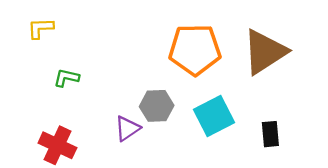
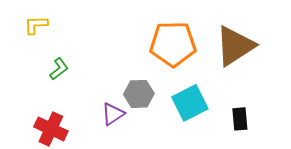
green L-shape: (66, 78) -> (59, 69), turned 130

